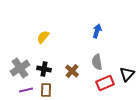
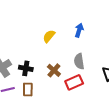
yellow semicircle: (43, 37) -> (49, 36), moved
red rectangle: (105, 83) -> (74, 82), moved

